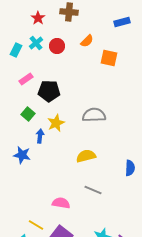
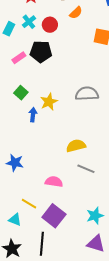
orange semicircle: (87, 41) -> (76, 13), moved
black pentagon: (49, 91) -> (41, 52), moved
blue star: (22, 155) -> (15, 163), moved
yellow semicircle: (86, 156) -> (76, 146), moved

